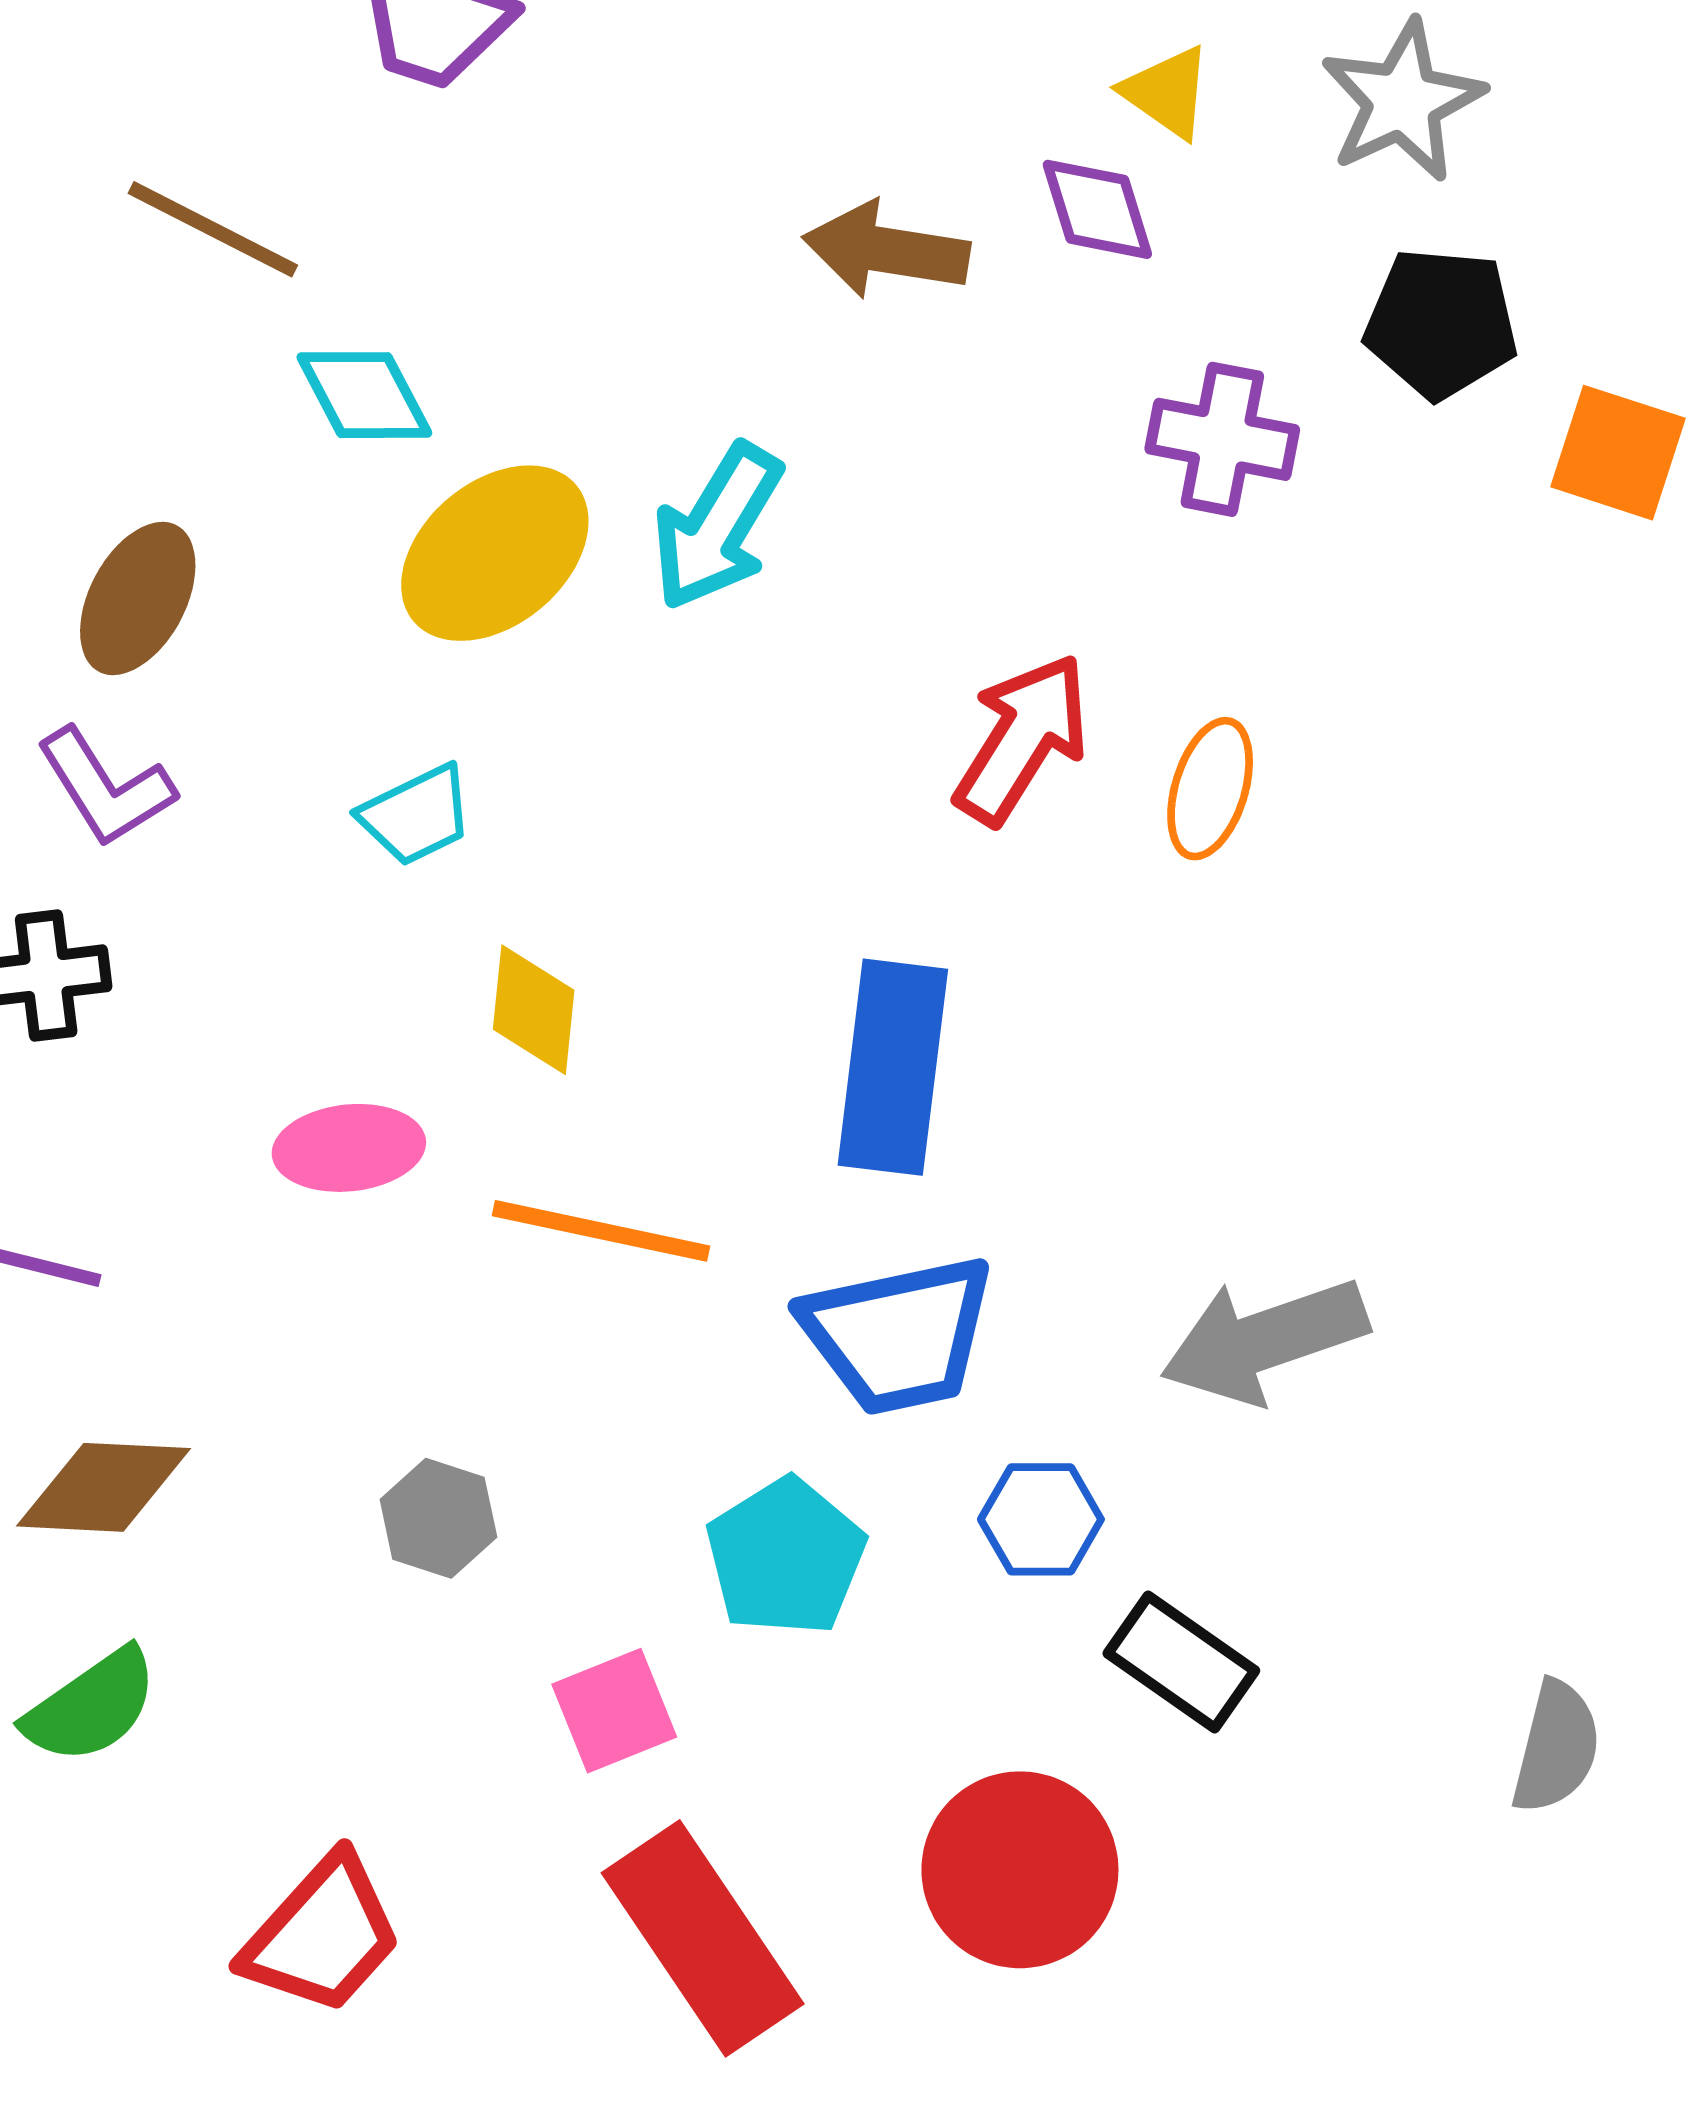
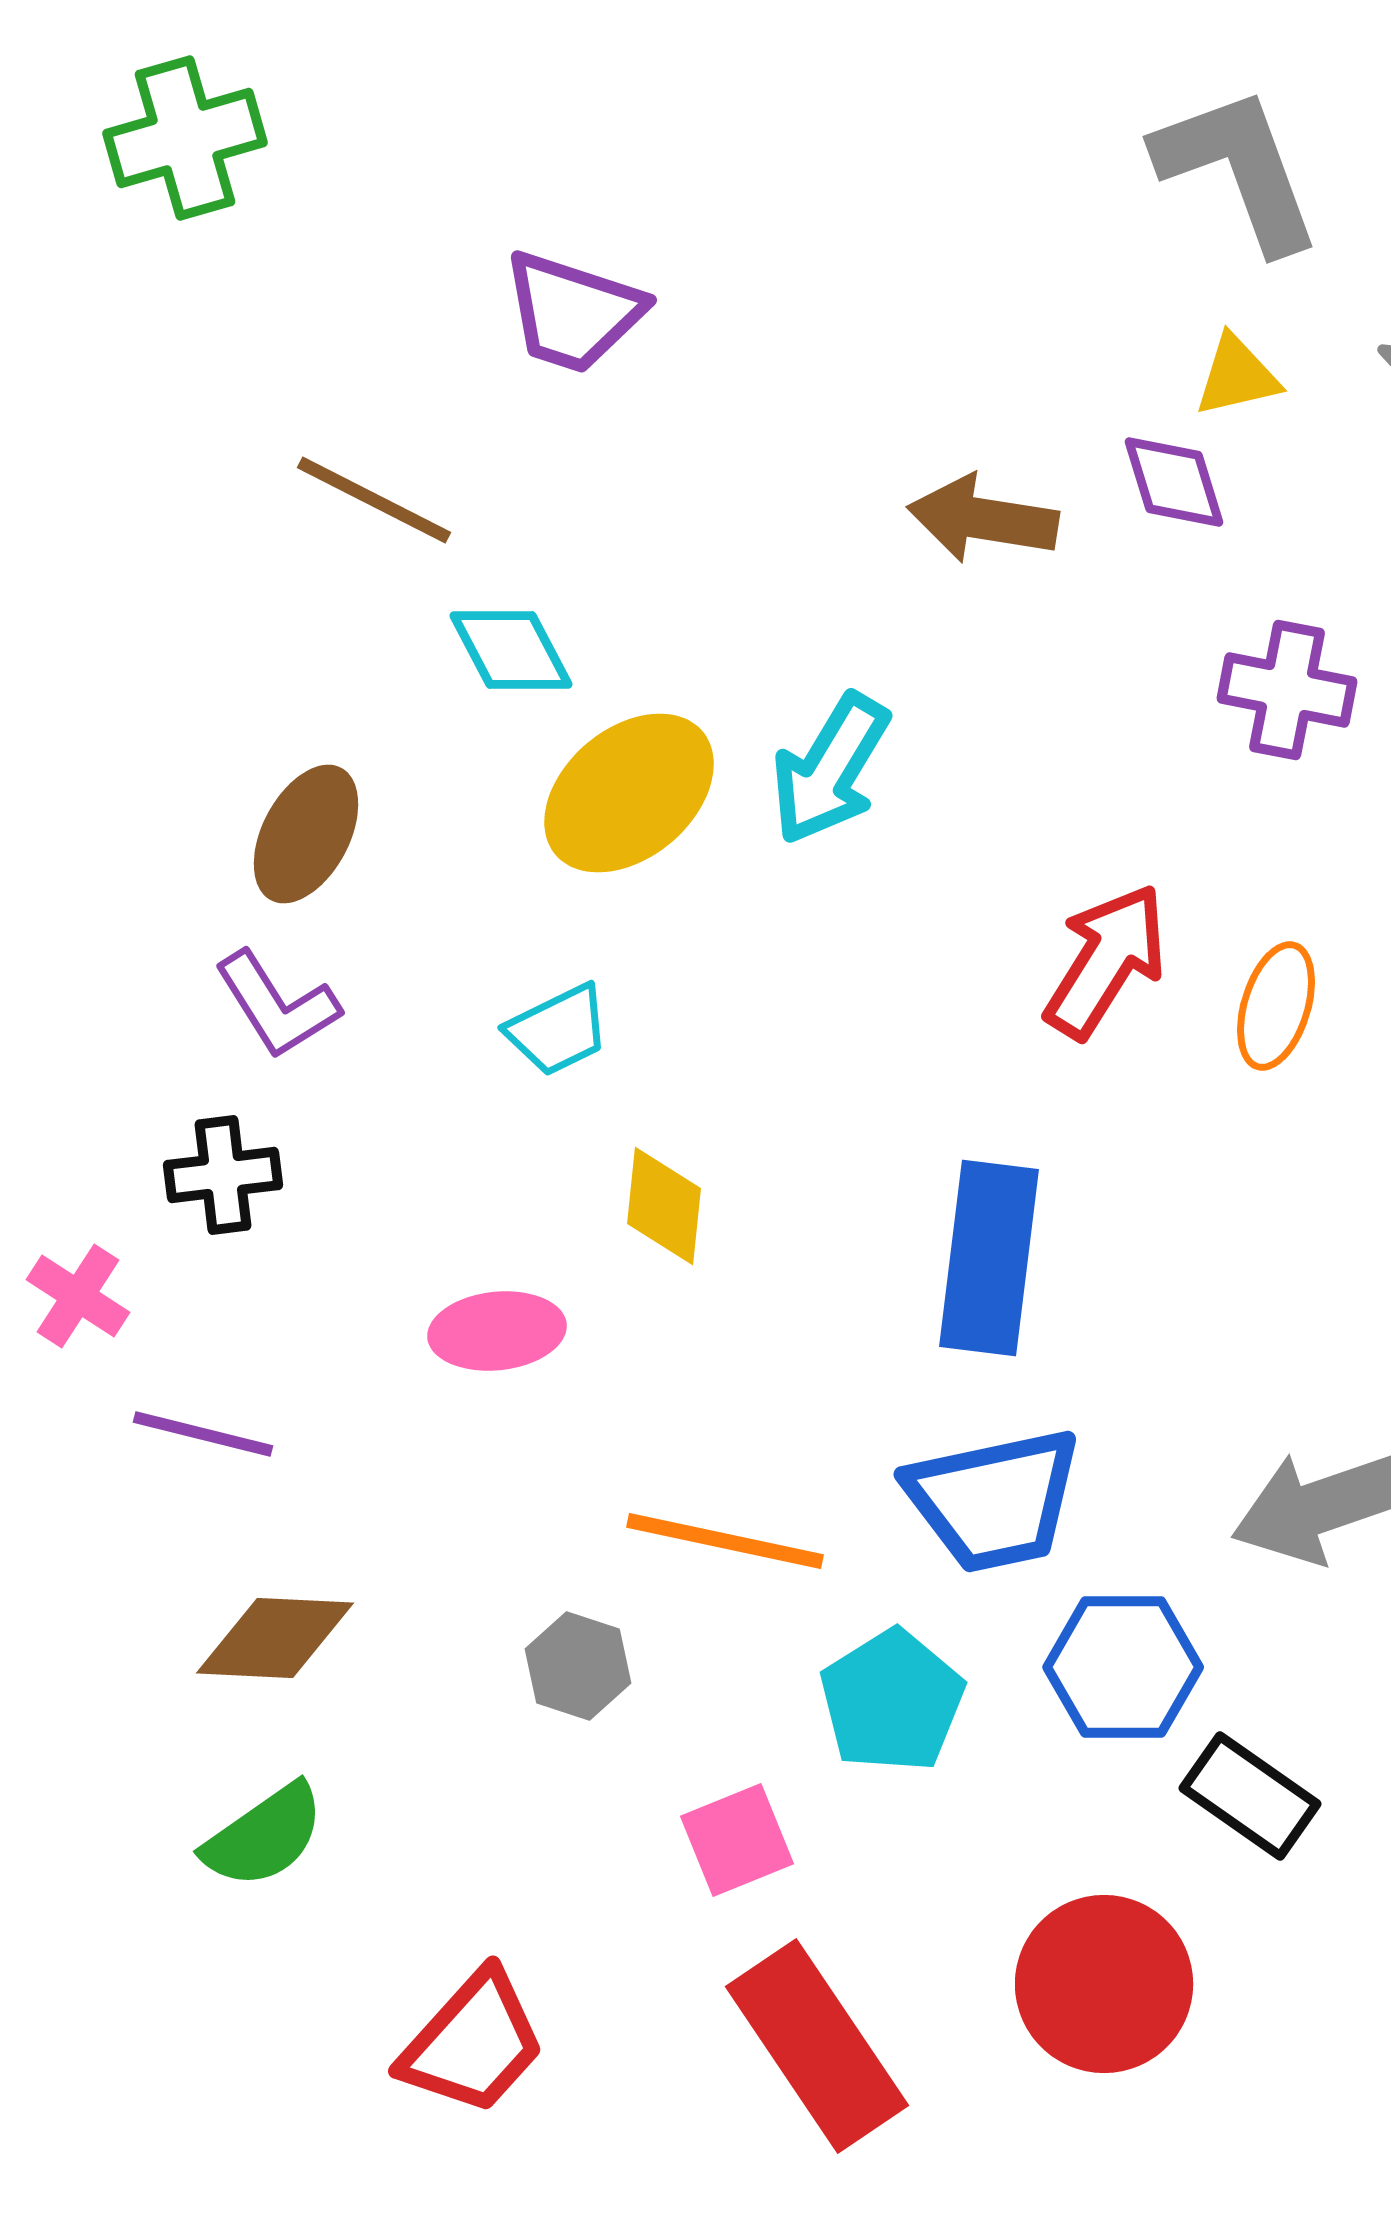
yellow triangle: (1167, 92) -> (1237, 376), turned -48
orange line: (601, 1231) -> (725, 1541), moved
blue hexagon: (1041, 1519) -> (1123, 1667), size x1.4

